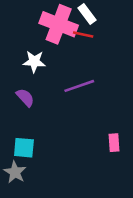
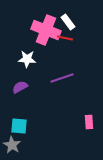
purple semicircle: (25, 98) -> (20, 87), turned -77

